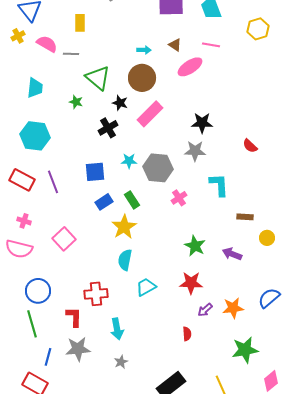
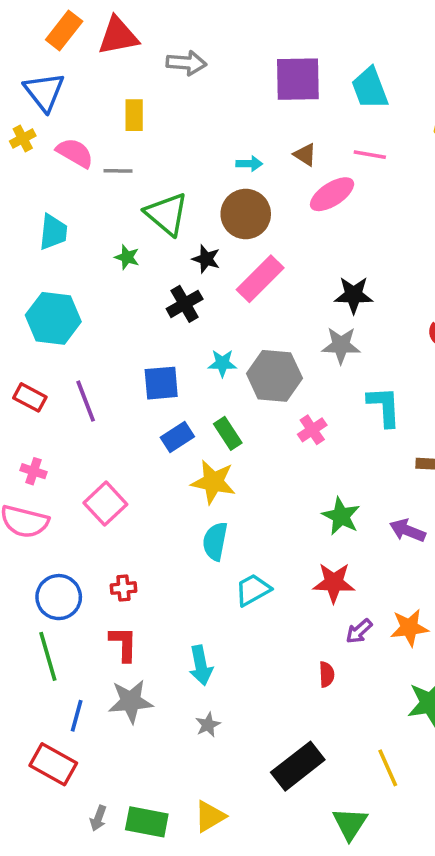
red rectangle: (22, 180) -> (30, 397), size x0.7
yellow star: (124, 227) -> (213, 482), turned -30
red cross: (96, 294) -> (123, 588), moved, size x0.6

